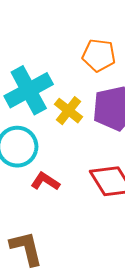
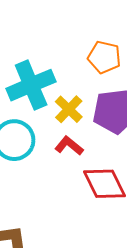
red L-shape: (45, 181) -> (69, 146), moved

